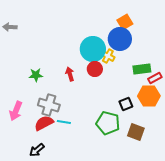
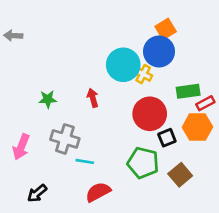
red circle: (95, 69) -> (150, 114), moved, size x1.6
red semicircle: (44, 123) -> (98, 192), moved
brown square: (136, 132) -> (180, 175), turned 30
black arrow: (37, 150) -> (37, 193), moved

